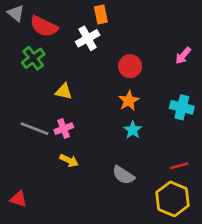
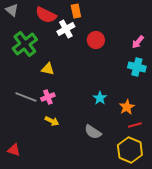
red semicircle: (44, 26) -> (46, 15), moved
green cross: (33, 58) -> (25, 44), size x1.4
red circle: (130, 66) -> (96, 40), moved
orange star: (129, 101) -> (127, 107), moved
cyan cross: (182, 107) -> (137, 67), moved

